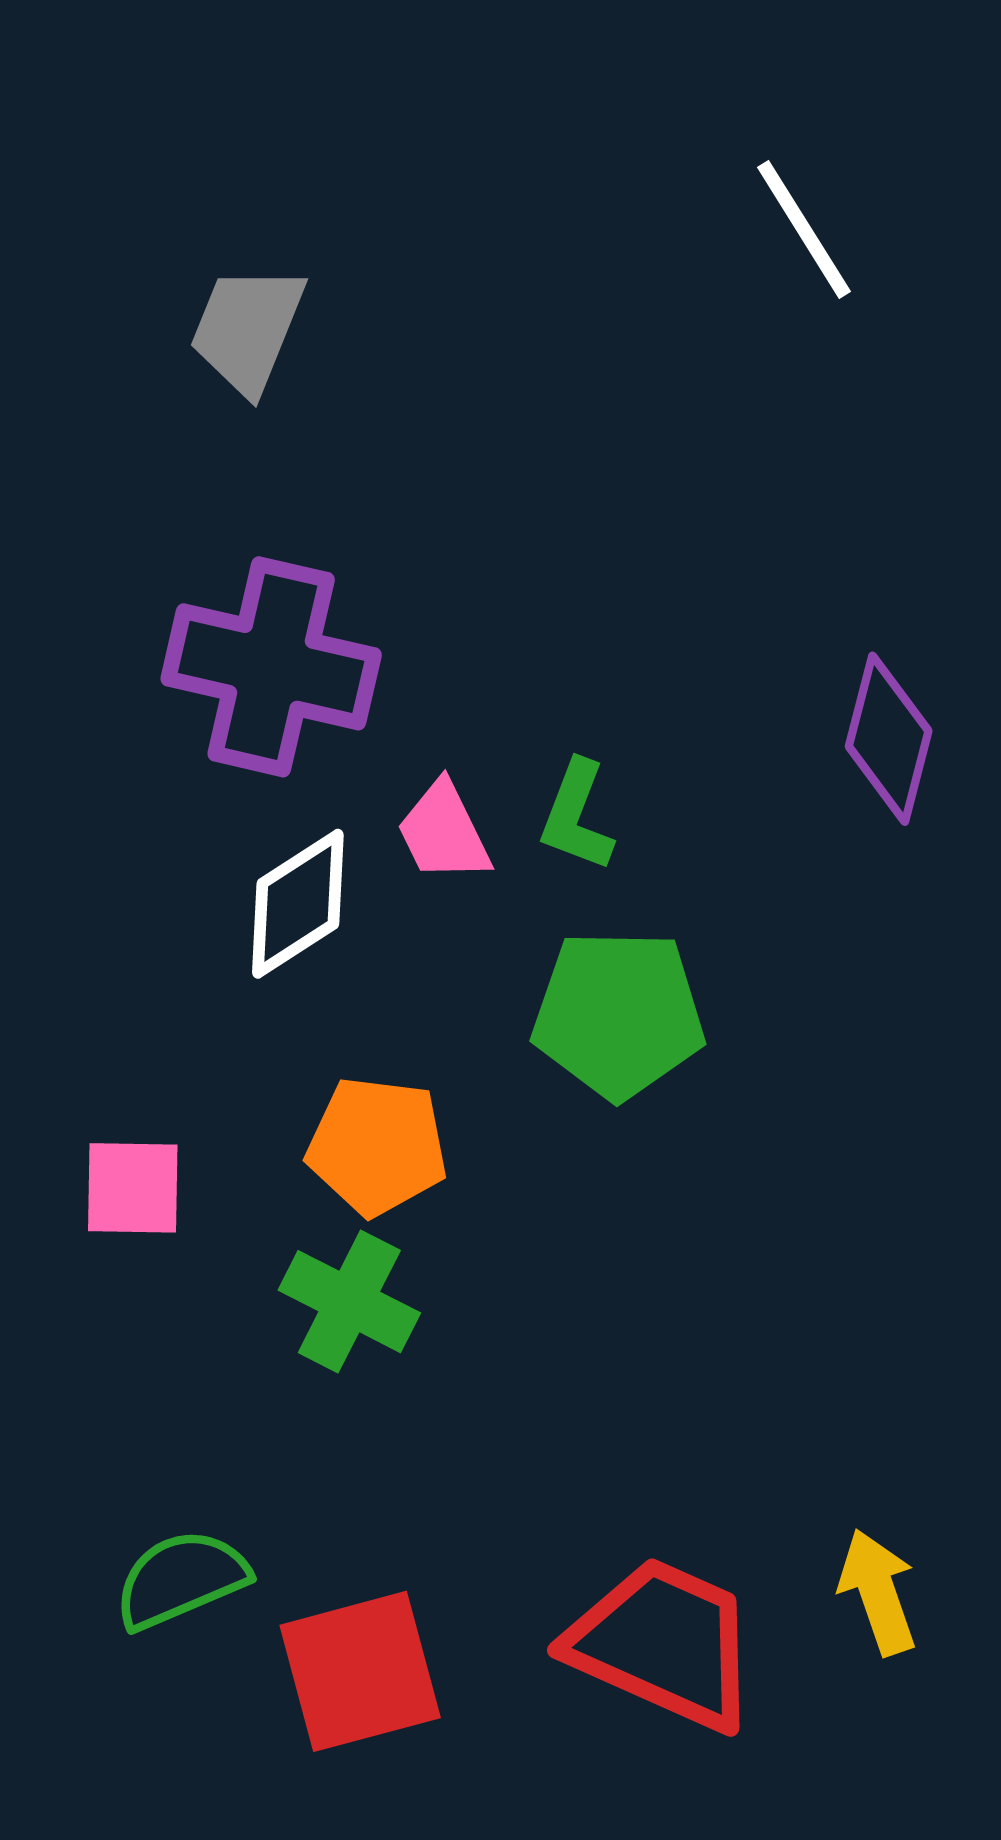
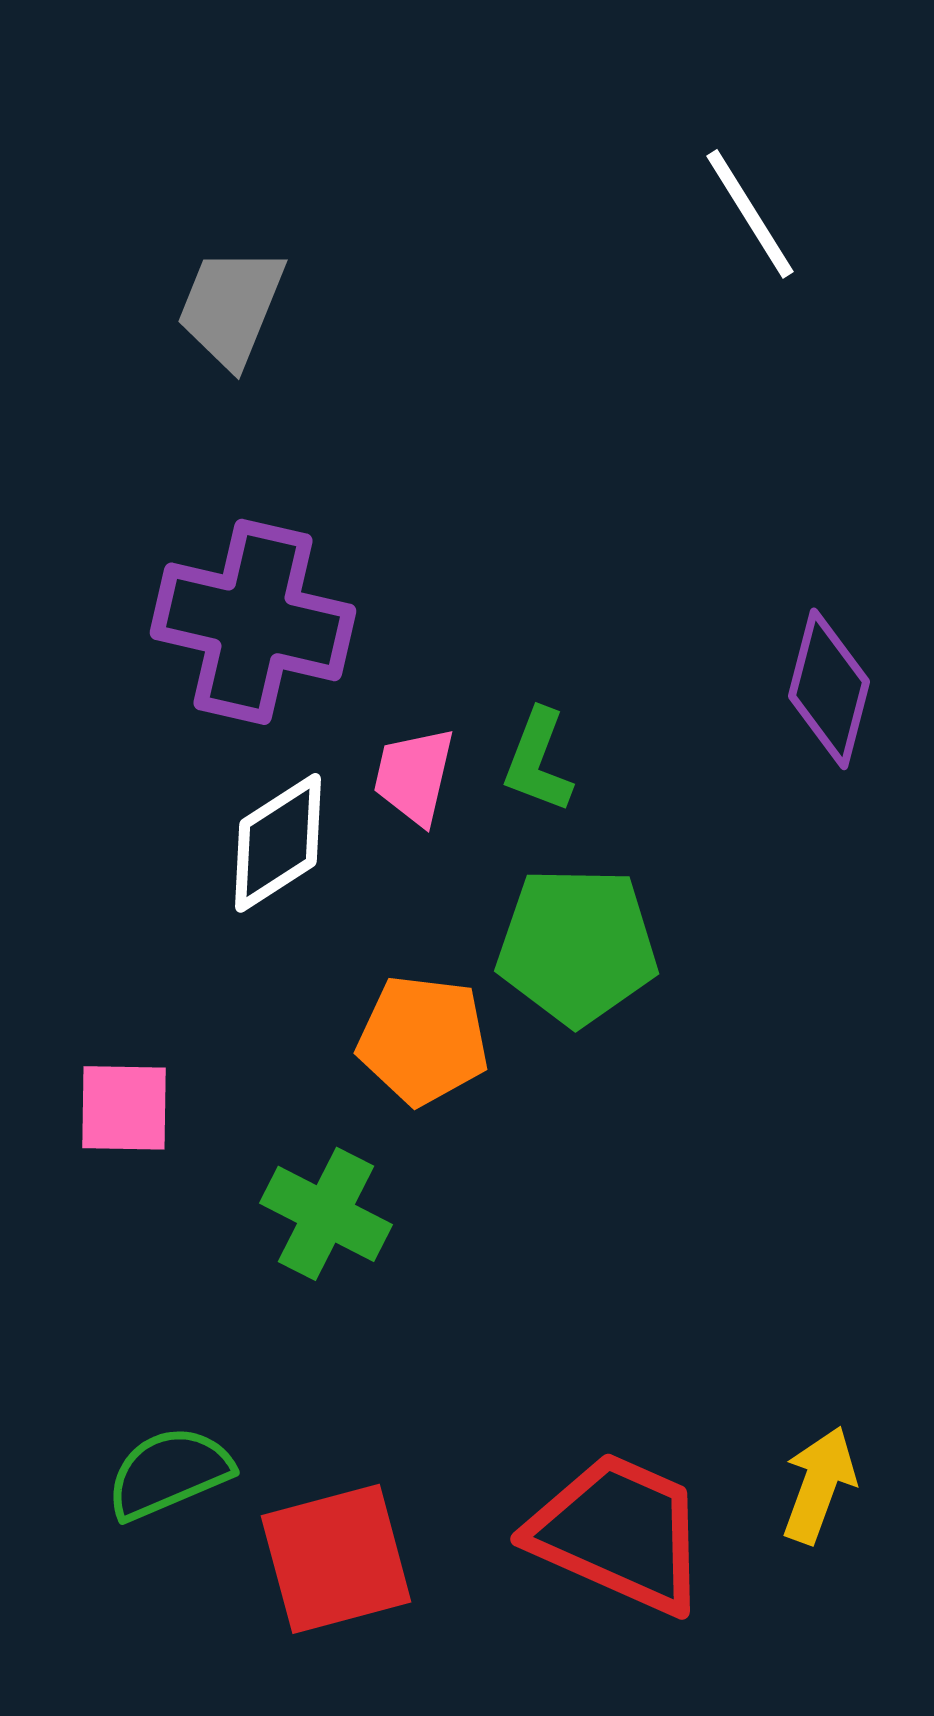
pink trapezoid: (444, 832) -> (414, 776), turned 39
orange pentagon: (377, 1146) -> (423, 1040), moved
yellow arrow: (878, 1592) -> (819, 1485), turned 39

